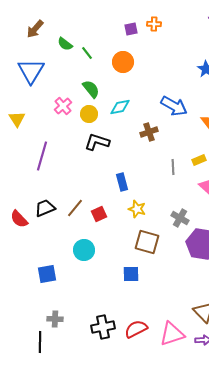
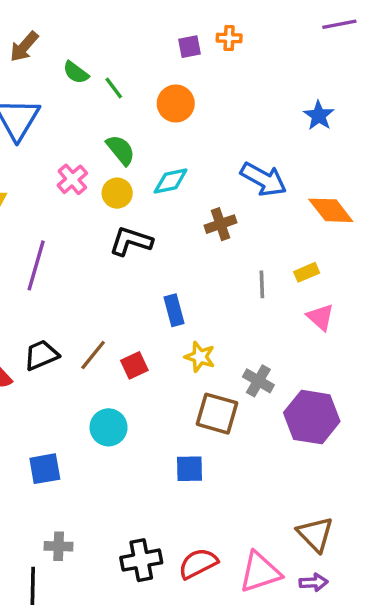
gray cross: (180, 218) -> (258, 381), moved

